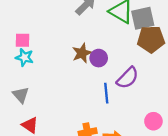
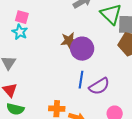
purple circle: (99, 58) -> (82, 49), size x1.5
purple semicircle: (128, 78) -> (99, 86), moved

